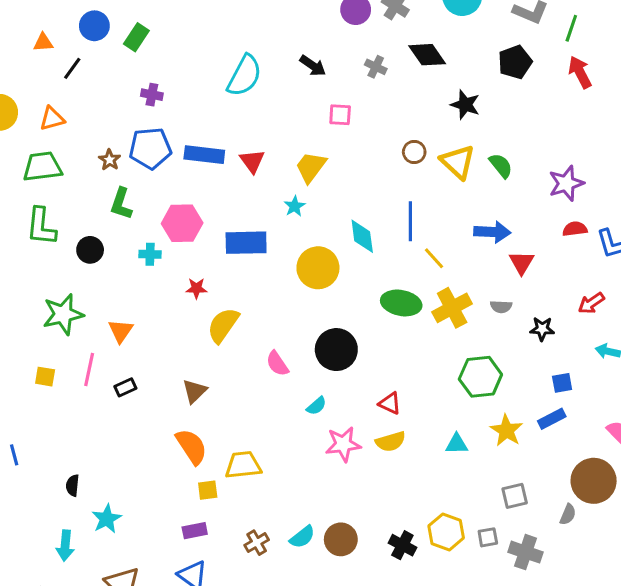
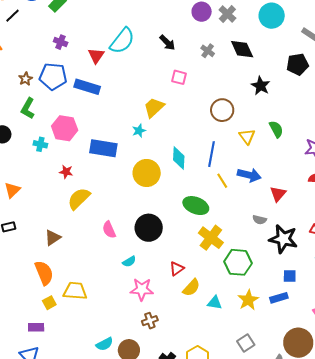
brown circle: (414, 152) -> (222, 110), size x1.5
red triangle: (252, 161) -> (96, 56), moved
yellow triangle: (458, 162) -> (247, 136), moved, size x0.7
blue arrow: (492, 232) -> (249, 175), moved
yellow cross: (452, 308) -> (211, 238), moved, turned -35
black star: (542, 329) -> (283, 239), size x1.8
red triangle: (390, 403) -> (177, 269), turned 49
yellow semicircle: (391, 442) -> (191, 288), moved, turned -42
yellow square: (208, 490) -> (49, 303), turned -32
gray square: (515, 496) -> (246, 343), turned -30
brown cross: (257, 543) -> (150, 321), moved

